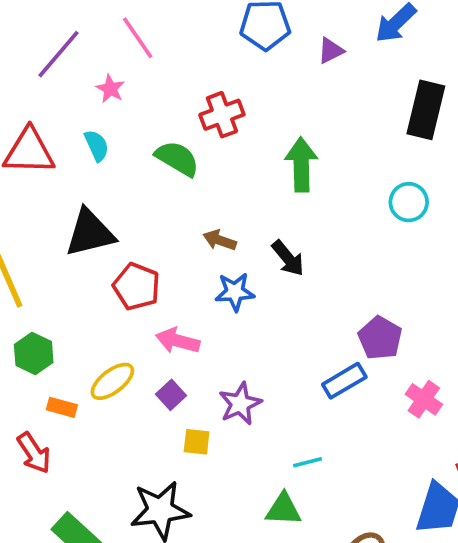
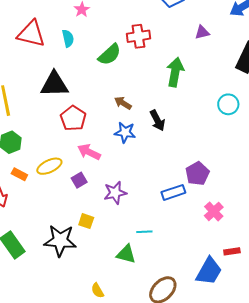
purple triangle: (331, 51) -> (202, 32), moved
green semicircle: (177, 158) -> (110, 55), turned 95
yellow square: (197, 442) -> (86, 221), moved

